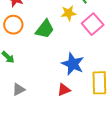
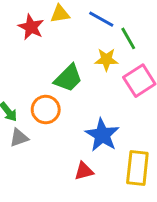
orange circle: (13, 25) -> (46, 110), moved
gray triangle: (19, 89) -> (19, 138), moved

